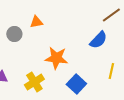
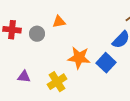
blue square: (76, 84) -> (106, 63), moved

